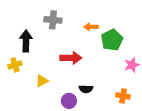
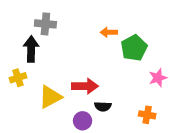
gray cross: (53, 20) -> (45, 24), moved
red arrow: (71, 58) -> (85, 86), moved
yellow triangle: (42, 81) -> (50, 97), size x1.5

